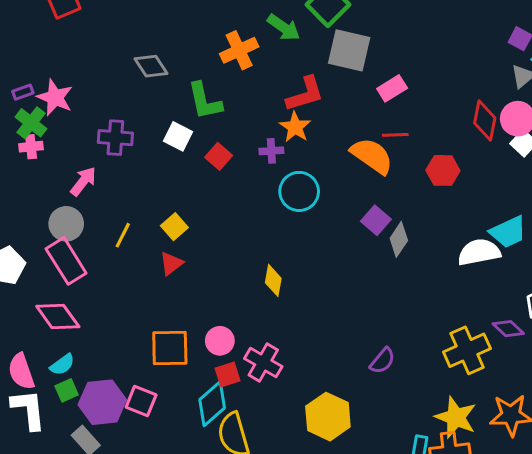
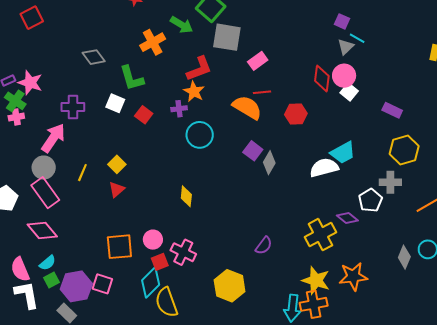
pink arrow: (83, 181) -> (53, 138), size x1.4

